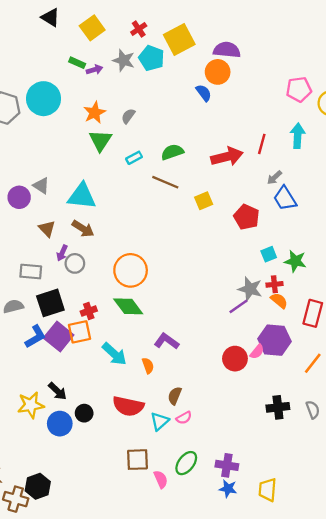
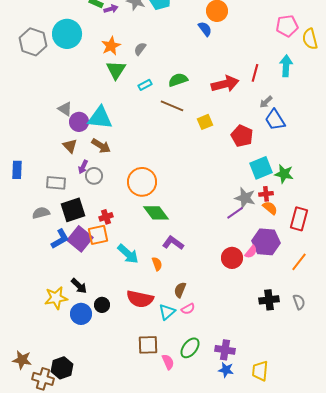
purple circle: (19, 197) -> (79, 122), moved
cyan square: (269, 254) -> (261, 168), size x1.6
green diamond: (128, 306) -> (156, 213), moved

